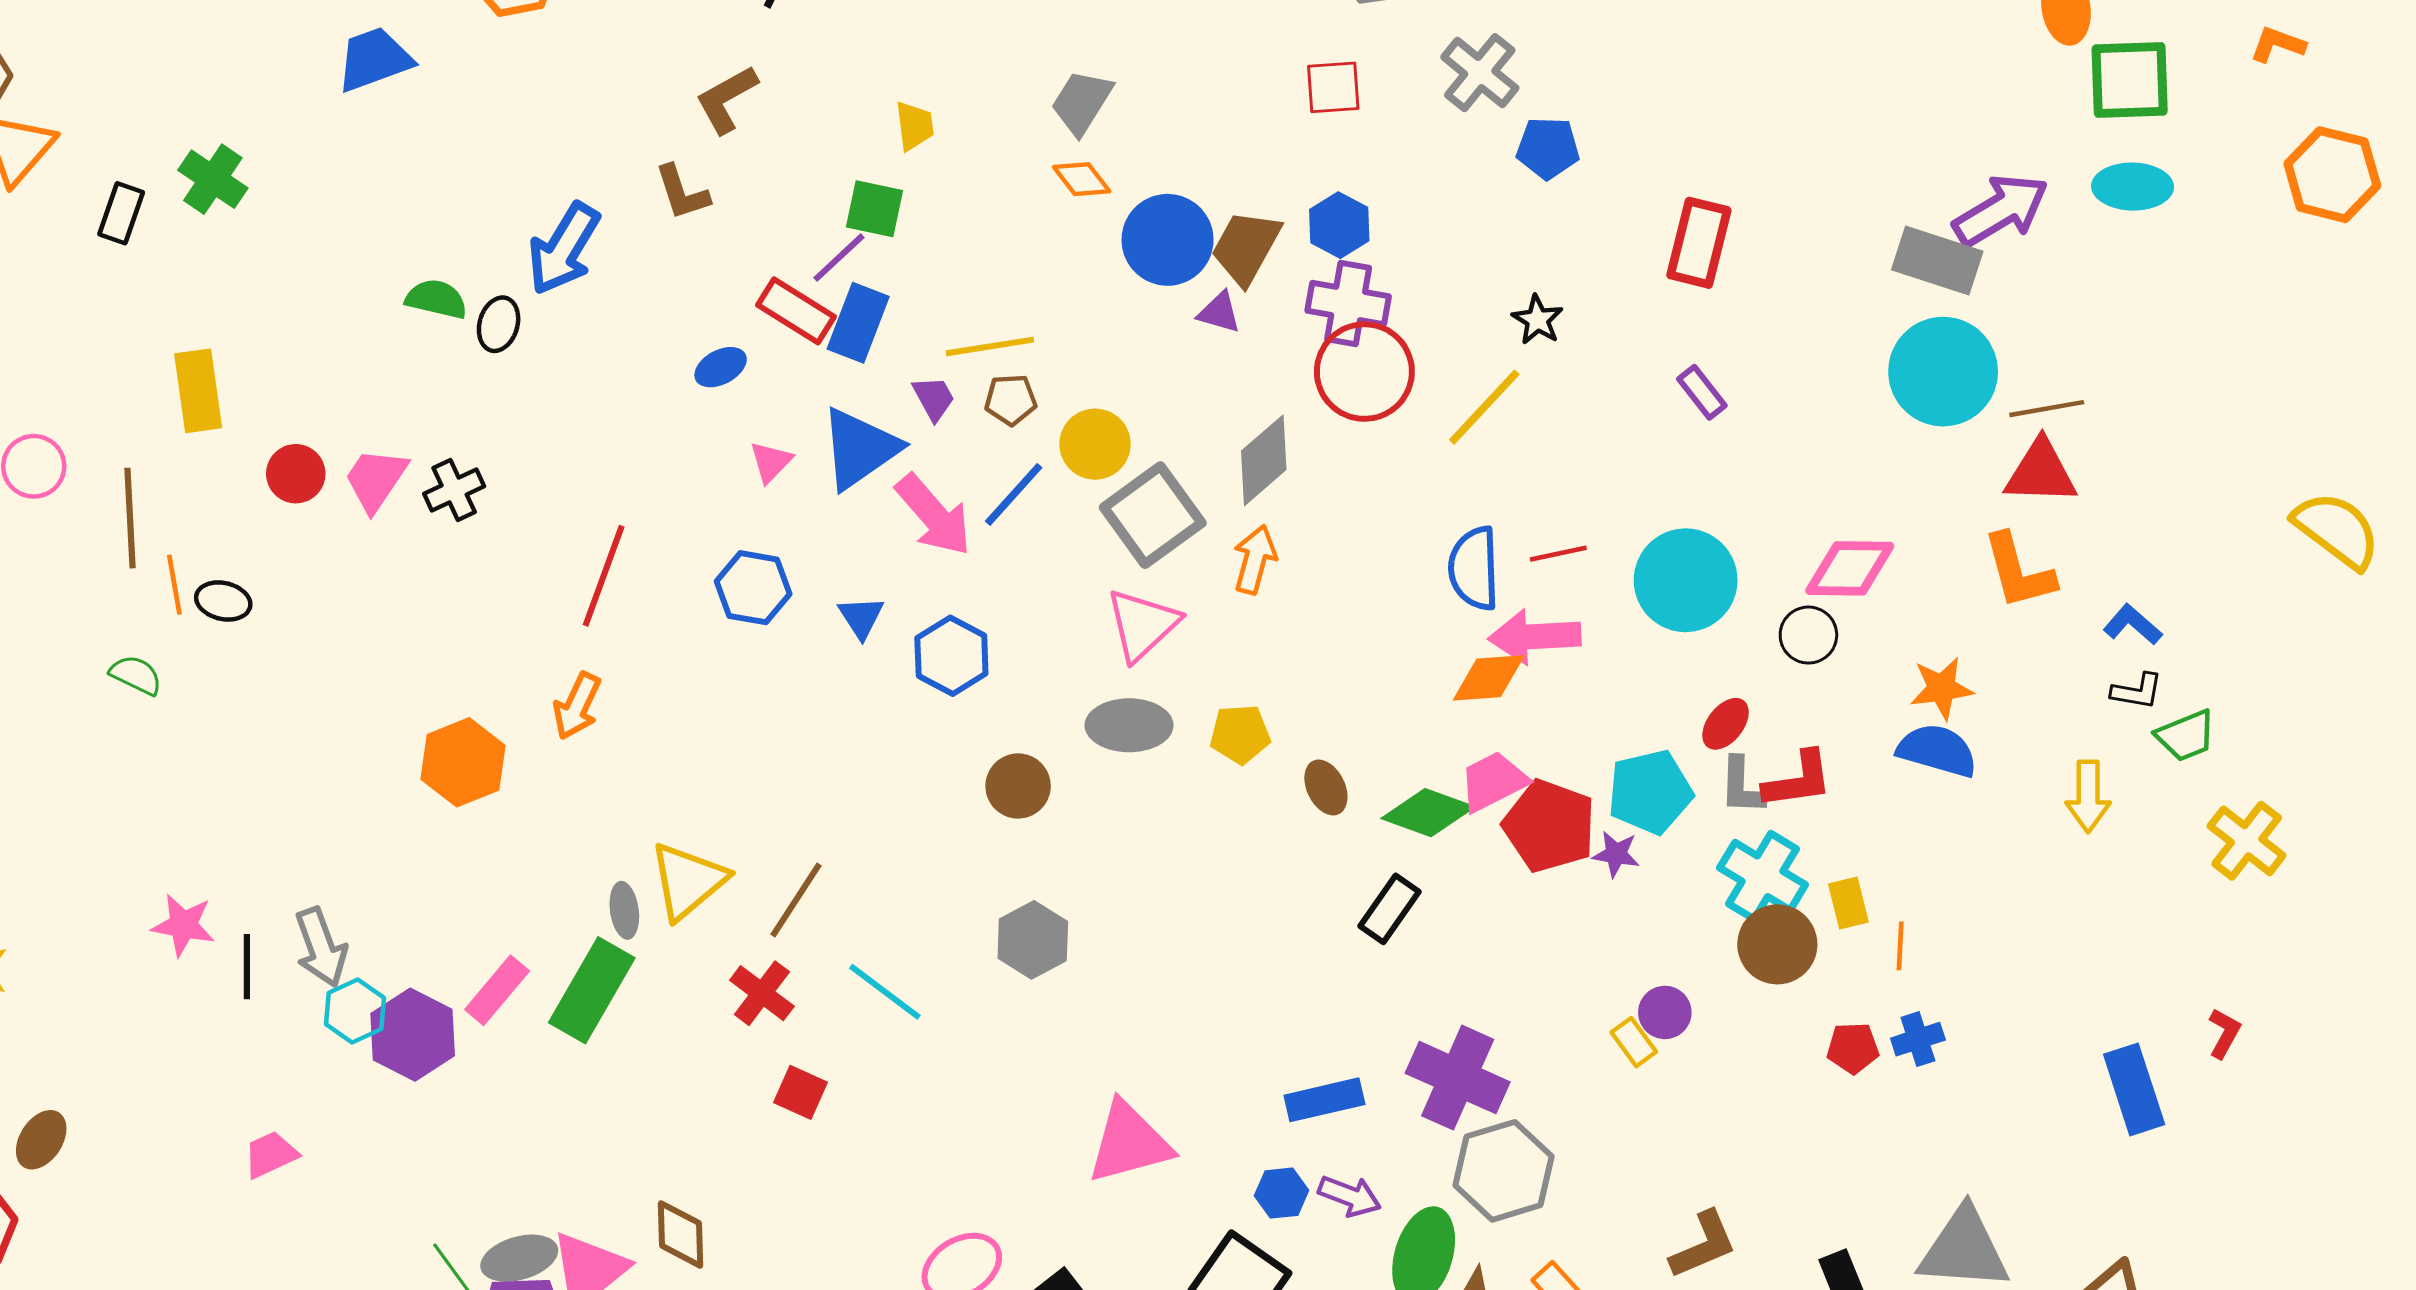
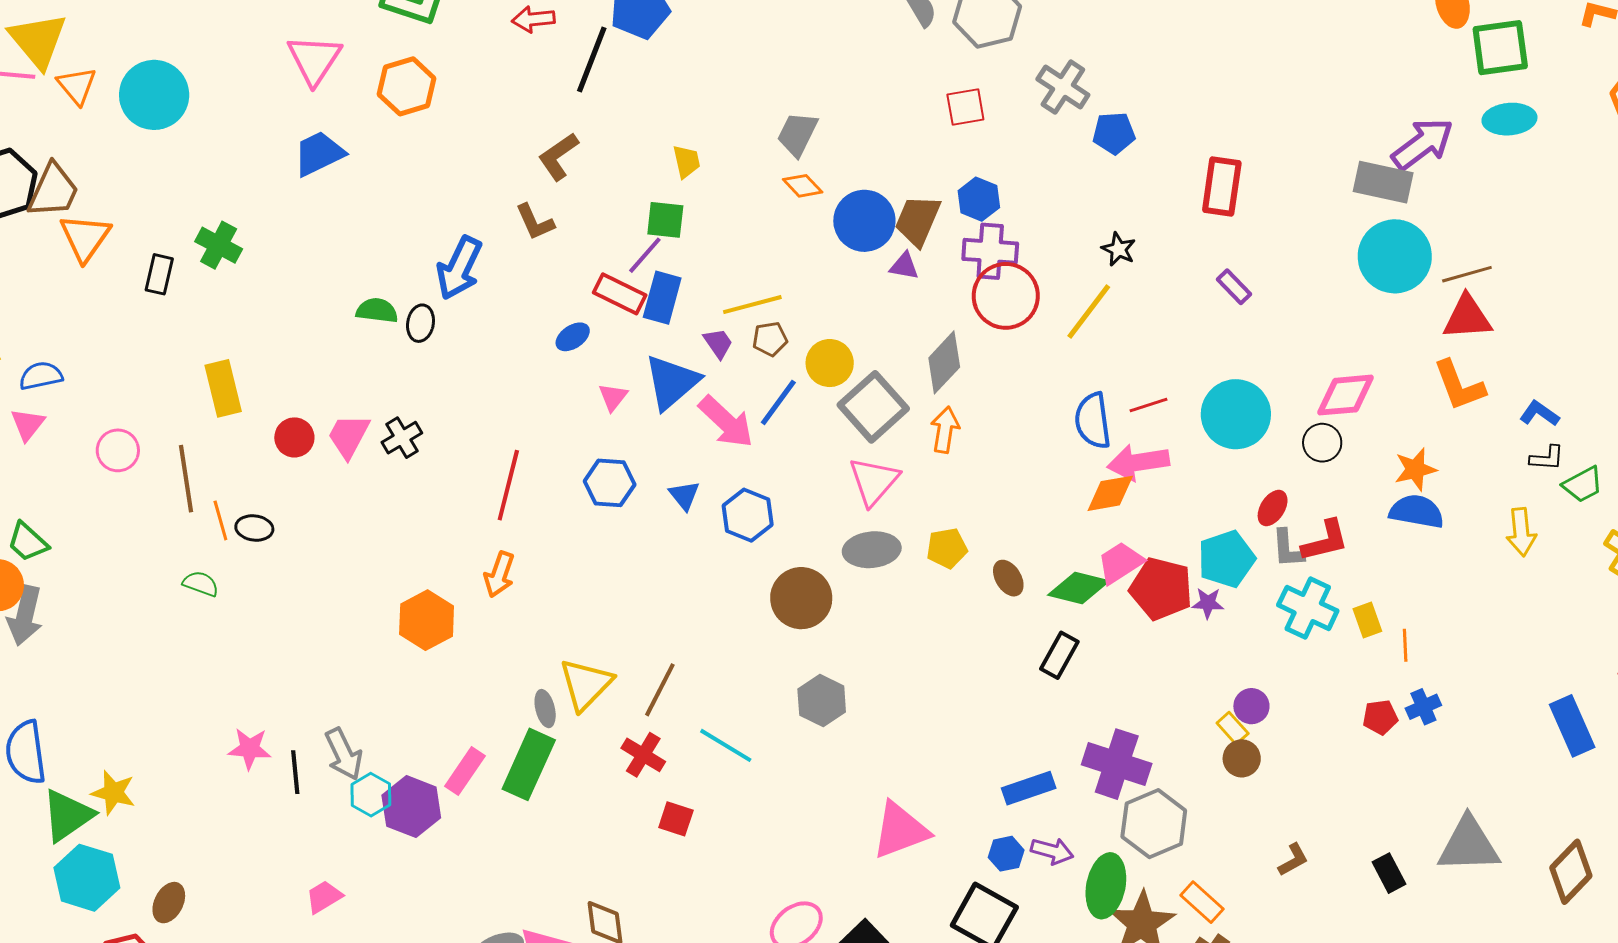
brown circle: (1018, 786) -> (801, 598), size x1.4
brown circle: (1777, 944) -> (1242, 758), moved, size x0.7
brown L-shape: (1703, 1245) -> (1293, 860), size x0.7

